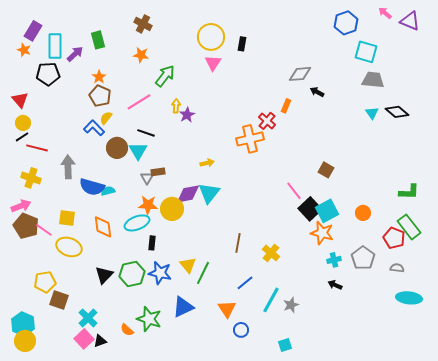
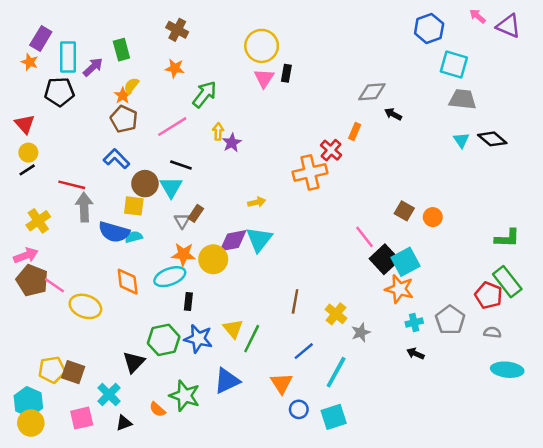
black rectangle: (242, 44) -> (286, 73), moved
yellow semicircle: (106, 118) -> (131, 86), moved
red line: (37, 148) -> (72, 185), moved
brown rectangle: (158, 172) -> (196, 213), turned -48
yellow cross: (31, 178) -> (38, 221), turned 36
orange circle: (363, 213) -> (433, 217), moved
yellow square: (67, 218) -> (134, 206), moved
black triangle: (104, 275) -> (134, 362), moved
yellow pentagon: (45, 282) -> (52, 370), moved
gray star: (291, 305) -> (361, 332), moved
pink square: (84, 339) -> (82, 418), moved, turned 30
cyan square: (285, 345) -> (334, 417), moved, size x1.5

